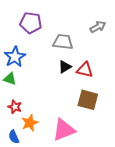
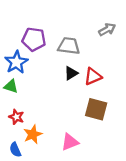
purple pentagon: (31, 23) -> (34, 39), moved
red triangle: (85, 70) -> (93, 76), turned -36
pink triangle: (64, 130) -> (70, 142), size x0.7

